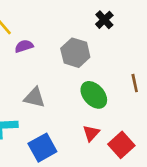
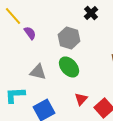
purple semicircle: (24, 46) -> (30, 33), turned 72
green ellipse: (94, 95) -> (69, 67), moved

